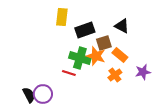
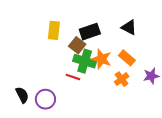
yellow rectangle: (62, 17) -> (54, 30), moved
brown square: (104, 43) -> (77, 45), moved, turned -35
black semicircle: (29, 95) -> (22, 95), moved

